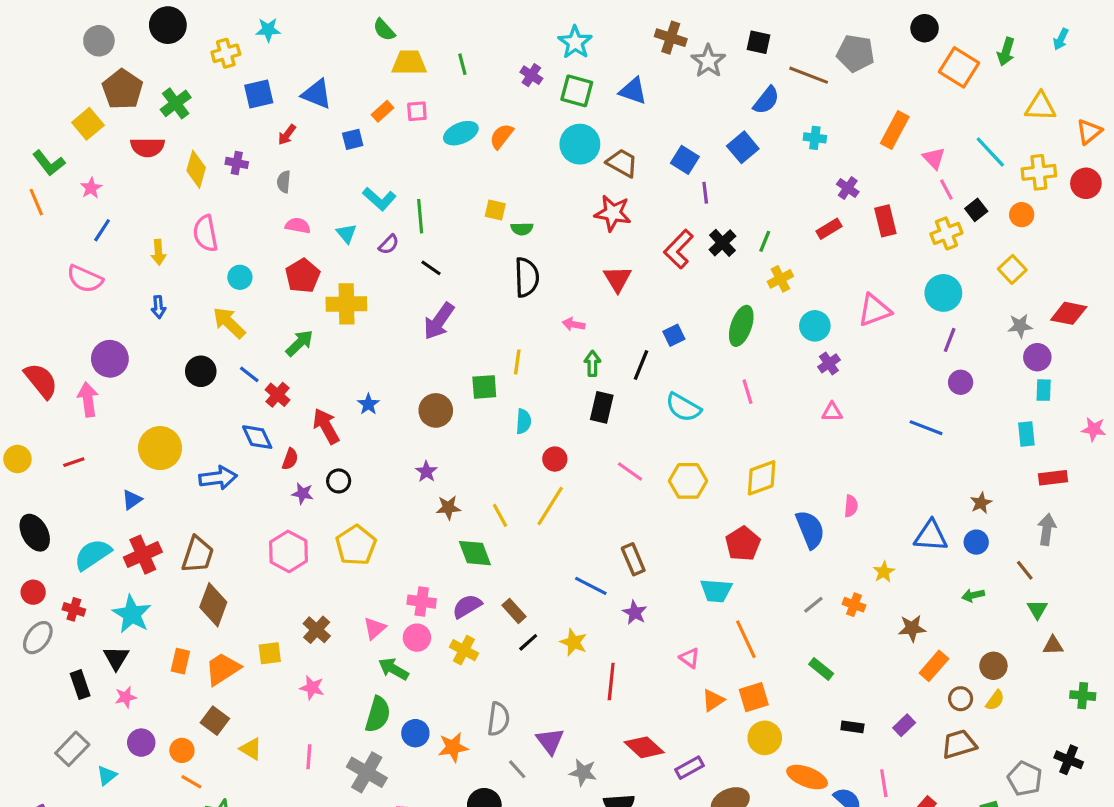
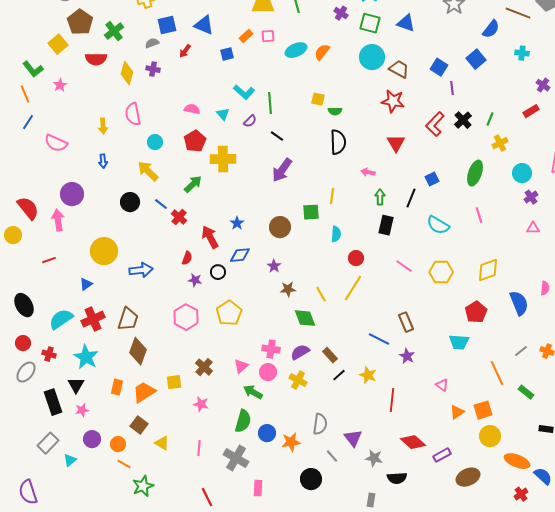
gray semicircle: (284, 182) -> (152, 43), moved, turned 64
blue line: (102, 230) -> (28, 122), moved
blue diamond: (257, 437) -> (240, 255), moved, turned -70
yellow circle: (17, 459) -> (13, 235), moved
orange line: (746, 639) -> (497, 373), moved
black rectangle: (80, 685) -> (53, 402), size x1.4

